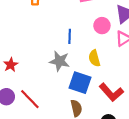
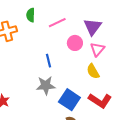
yellow semicircle: (94, 58) -> (93, 71), moved
blue square: (80, 83) -> (69, 100), turned 30

